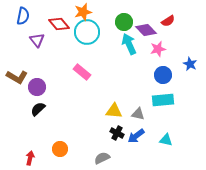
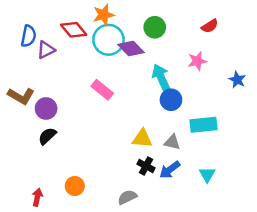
blue semicircle: (23, 16) -> (29, 36), moved
purple diamond: (146, 30) -> (131, 49), moved
purple triangle: (37, 40) -> (46, 50), turned 42
cyan arrow: (129, 44) -> (161, 77), moved
blue circle: (163, 75) -> (171, 100), moved
cyan triangle: (166, 140) -> (207, 175), turned 48

